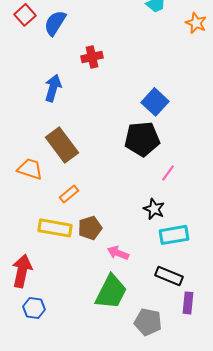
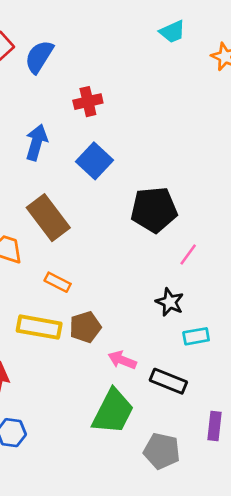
blue square: (155, 102) -> (95, 161), moved
orange rectangle: (69, 194) -> (58, 282), turned 66
cyan rectangle: (174, 235) -> (196, 336), size x0.7
black rectangle: (169, 276) -> (168, 381), moved

